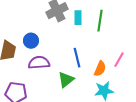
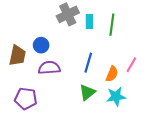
blue line: (77, 58) -> (88, 63), turned 30
green triangle: (66, 80) -> (87, 92), moved

